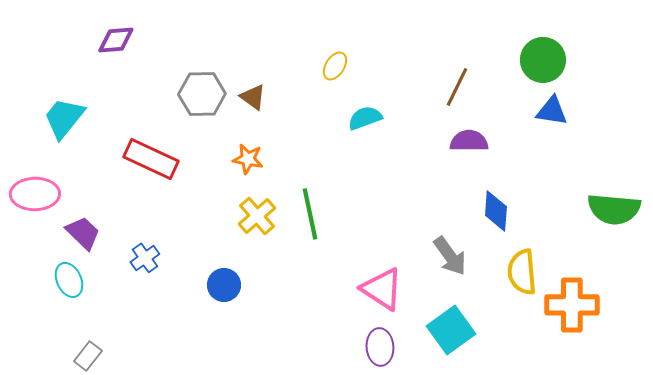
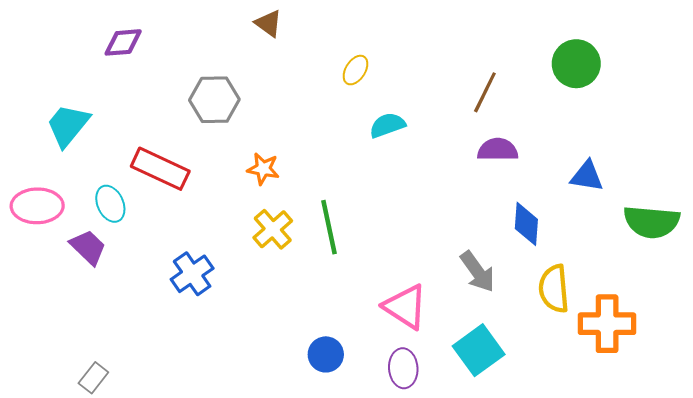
brown triangle: (253, 97) -> (268, 23), moved
blue triangle: (552, 111) -> (587, 176), moved
blue cross: (145, 258) -> (192, 274), moved, size x1.4
cyan ellipse: (69, 280) -> (110, 204), moved
blue circle: (224, 285) -> (326, 354), moved

